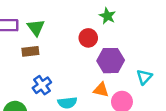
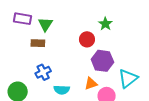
cyan triangle: (144, 77) -> (128, 78), size x1.5
orange triangle: (101, 90) -> (91, 84), turned -40

